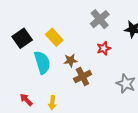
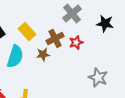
cyan semicircle: (42, 62) -> (15, 56), turned 35
brown cross: (83, 77) -> (55, 38), moved

